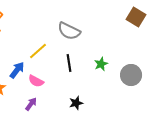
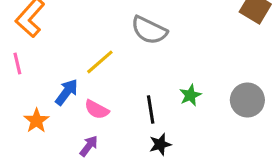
black line: (69, 63) -> (151, 110), moved
green star: (101, 64) -> (190, 95), moved

